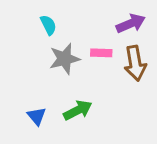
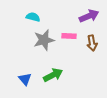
cyan semicircle: (48, 25) -> (33, 17), turned -48
brown arrow: (135, 63) -> (92, 43), size x0.7

